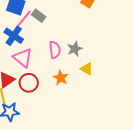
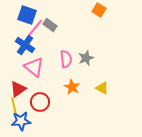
yellow triangle: (87, 69) -> (102, 88), moved
red circle: (29, 83) -> (40, 102), moved

